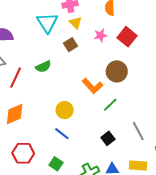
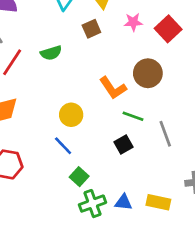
green line: (110, 105) -> (133, 116), turned 56
gray line: (138, 131) -> (165, 134), moved
black square: (108, 138) -> (124, 144), moved
green square: (56, 164) -> (79, 177), moved

